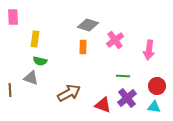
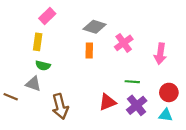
pink rectangle: (13, 17) -> (47, 16), moved, turned 49
brown line: (10, 90) -> (11, 97), turned -64
brown arrow: (69, 93) -> (60, 106), moved, turned 105
red triangle: (103, 105) -> (108, 102), moved, turned -42

